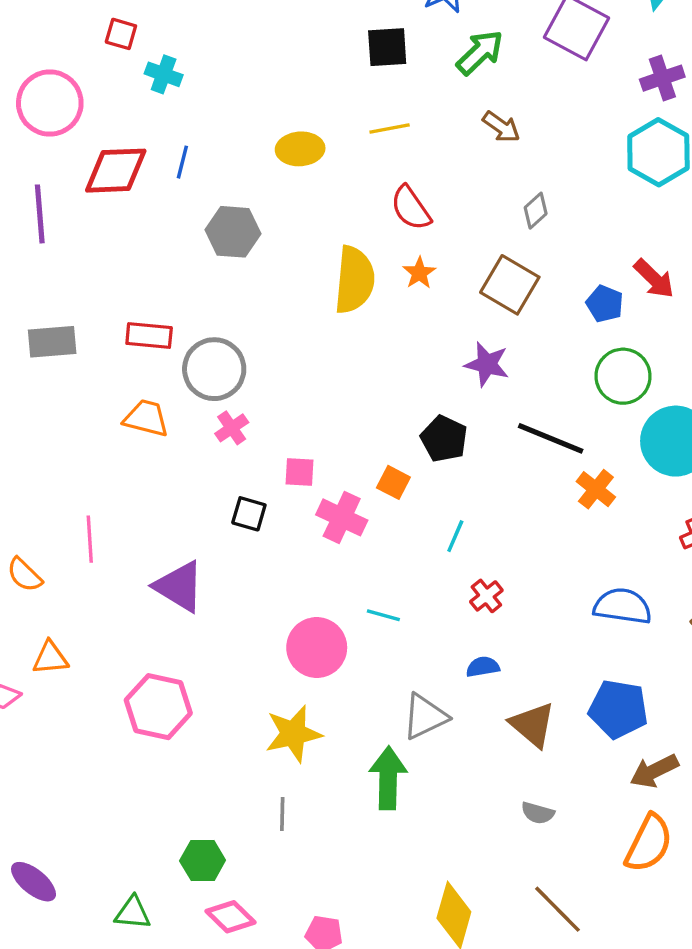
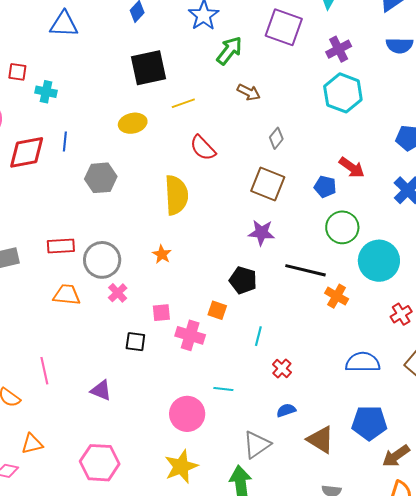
black square: (387, 47) -> (148, 68), moved, size x1.4
orange star: (419, 273) -> (162, 254), moved
purple triangle: (179, 586) -> (101, 390), size x0.7

